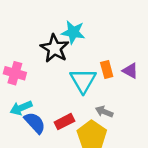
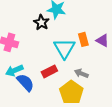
black star: (55, 48) -> (41, 22), size x0.7
red rectangle: (64, 122) -> (49, 71), moved

